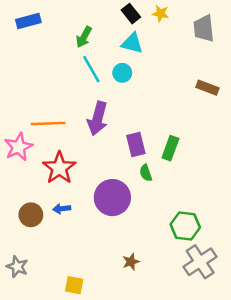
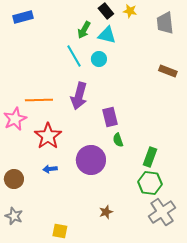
green arrow: (84, 37) -> (84, 30), moved
green rectangle: (170, 148) -> (150, 157), moved
brown circle: (31, 215) -> (14, 179), moved

